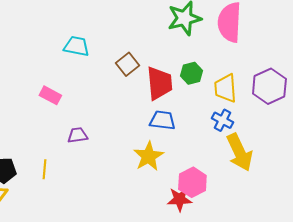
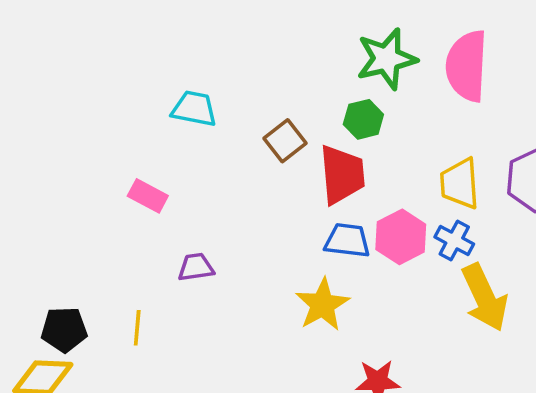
green hexagon: (191, 73) -> (363, 119), moved
pink hexagon: (192, 182) -> (401, 237), moved

